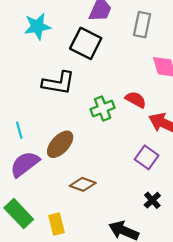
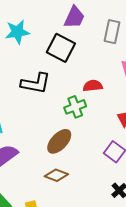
red semicircle: (136, 100) -> (93, 86), moved, turned -36
brown ellipse: (60, 144) -> (59, 141), moved

